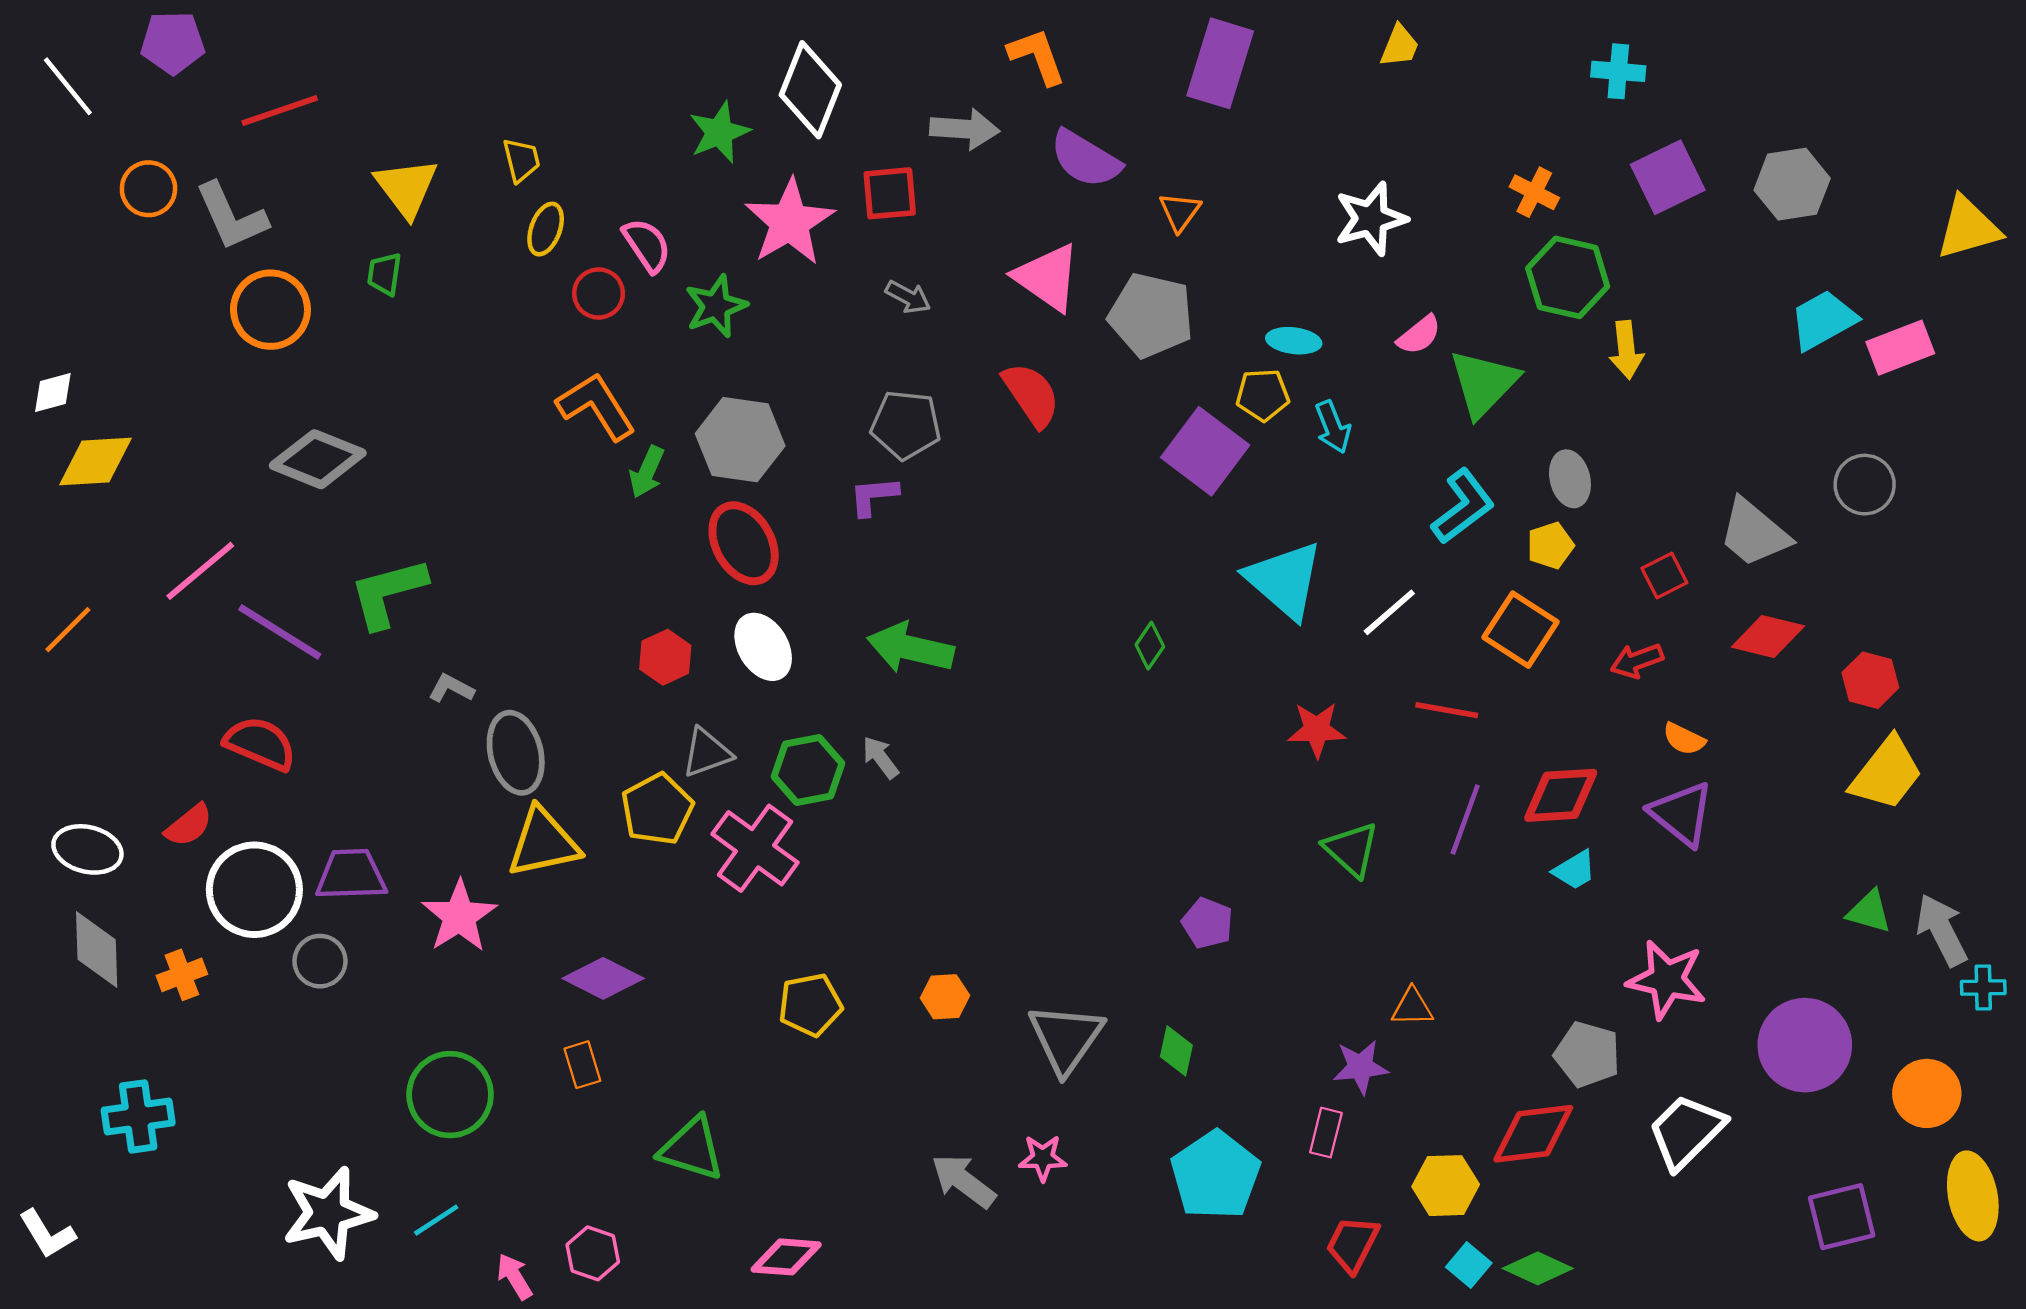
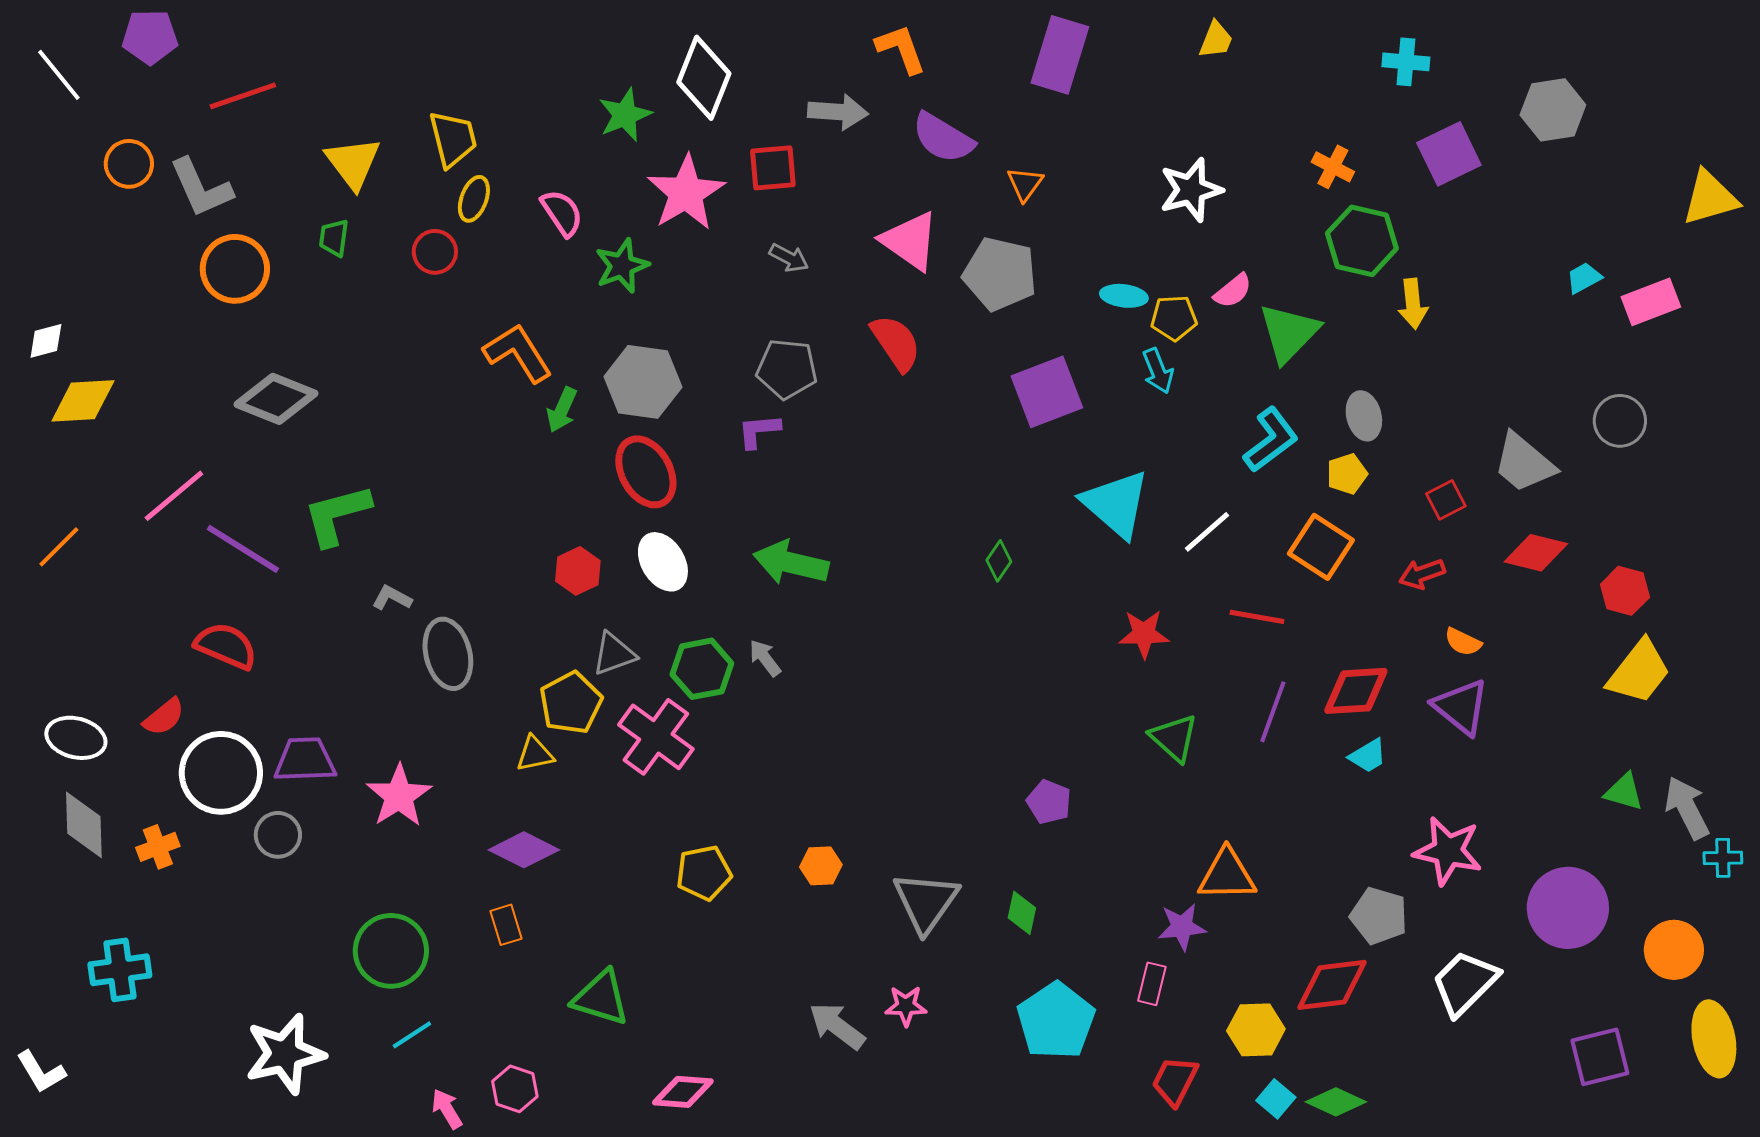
yellow trapezoid: (521, 160) -> (453, 139), size x1.5
gray hexagon: (1792, 184) -> (1553, 110), moved
red circle: (599, 294) -> (435, 252), moved
cyan trapezoid: (1823, 320) -> (1584, 278), size x0.6
yellow pentagon: (1263, 395) -> (1174, 318), moved
purple square: (1205, 451) -> (1047, 392), turned 32
yellow triangle: (543, 843) -> (535, 754), moved, size x0.6
orange triangle: (1412, 1007) -> (1227, 875), size x1.6
cyan line: (436, 1220) -> (412, 1035), moved

